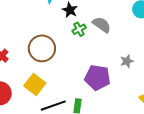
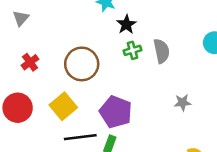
gray semicircle: (102, 25) -> (162, 51), turned 30
purple pentagon: (97, 78) -> (116, 112), moved

